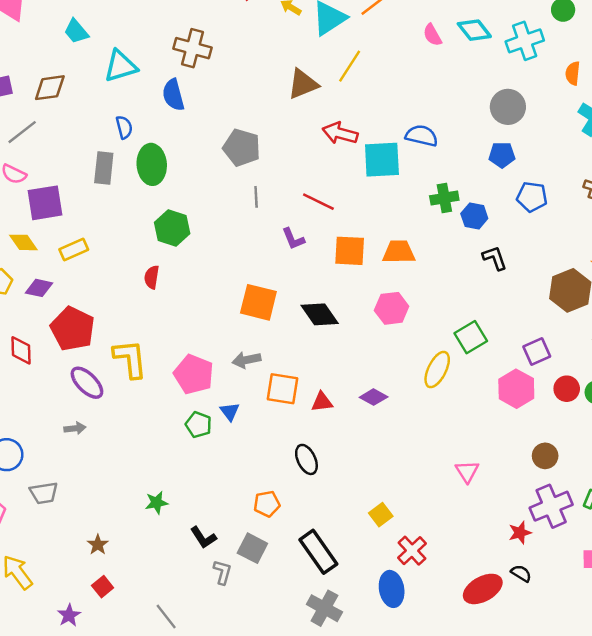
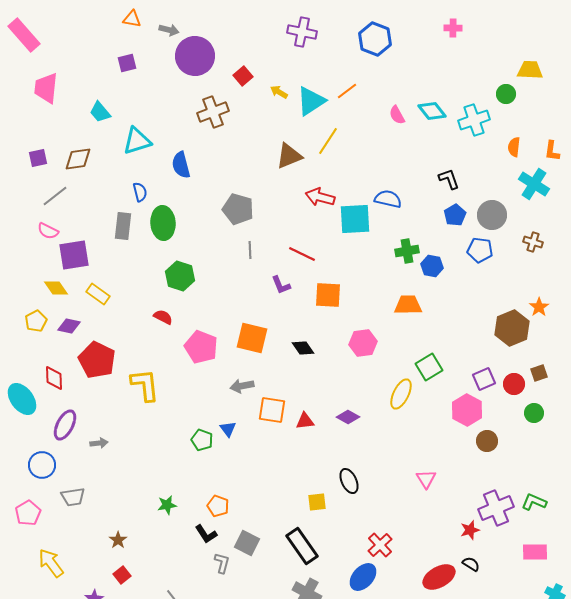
brown cross: (193, 48) -> (213, 112), moved, turned -36
gray circle: (508, 107) -> (492, 215), moved
blue pentagon: (502, 155) -> (455, 215), turned -30
yellow rectangle: (74, 250) -> (98, 294), turned 60
orange trapezoid: (399, 252) -> (408, 305), moved
black L-shape: (495, 258) -> (449, 179), moved
red semicircle: (152, 277) -> (163, 317), turned 108
black diamond: (320, 314) -> (303, 348), size x0.7
pink pentagon: (194, 374) -> (201, 347), moved
purple ellipse: (87, 383) -> (65, 425), moved, turned 72
red circle: (567, 389) -> (514, 384), moved
brown circle: (545, 456) -> (487, 441), moved
black ellipse: (306, 459) -> (349, 481), moved
orange pentagon: (267, 504) -> (218, 506), moved, turned 30
yellow square: (381, 515) -> (317, 502), moved, turned 30
blue ellipse: (392, 589) -> (363, 577), turned 52

